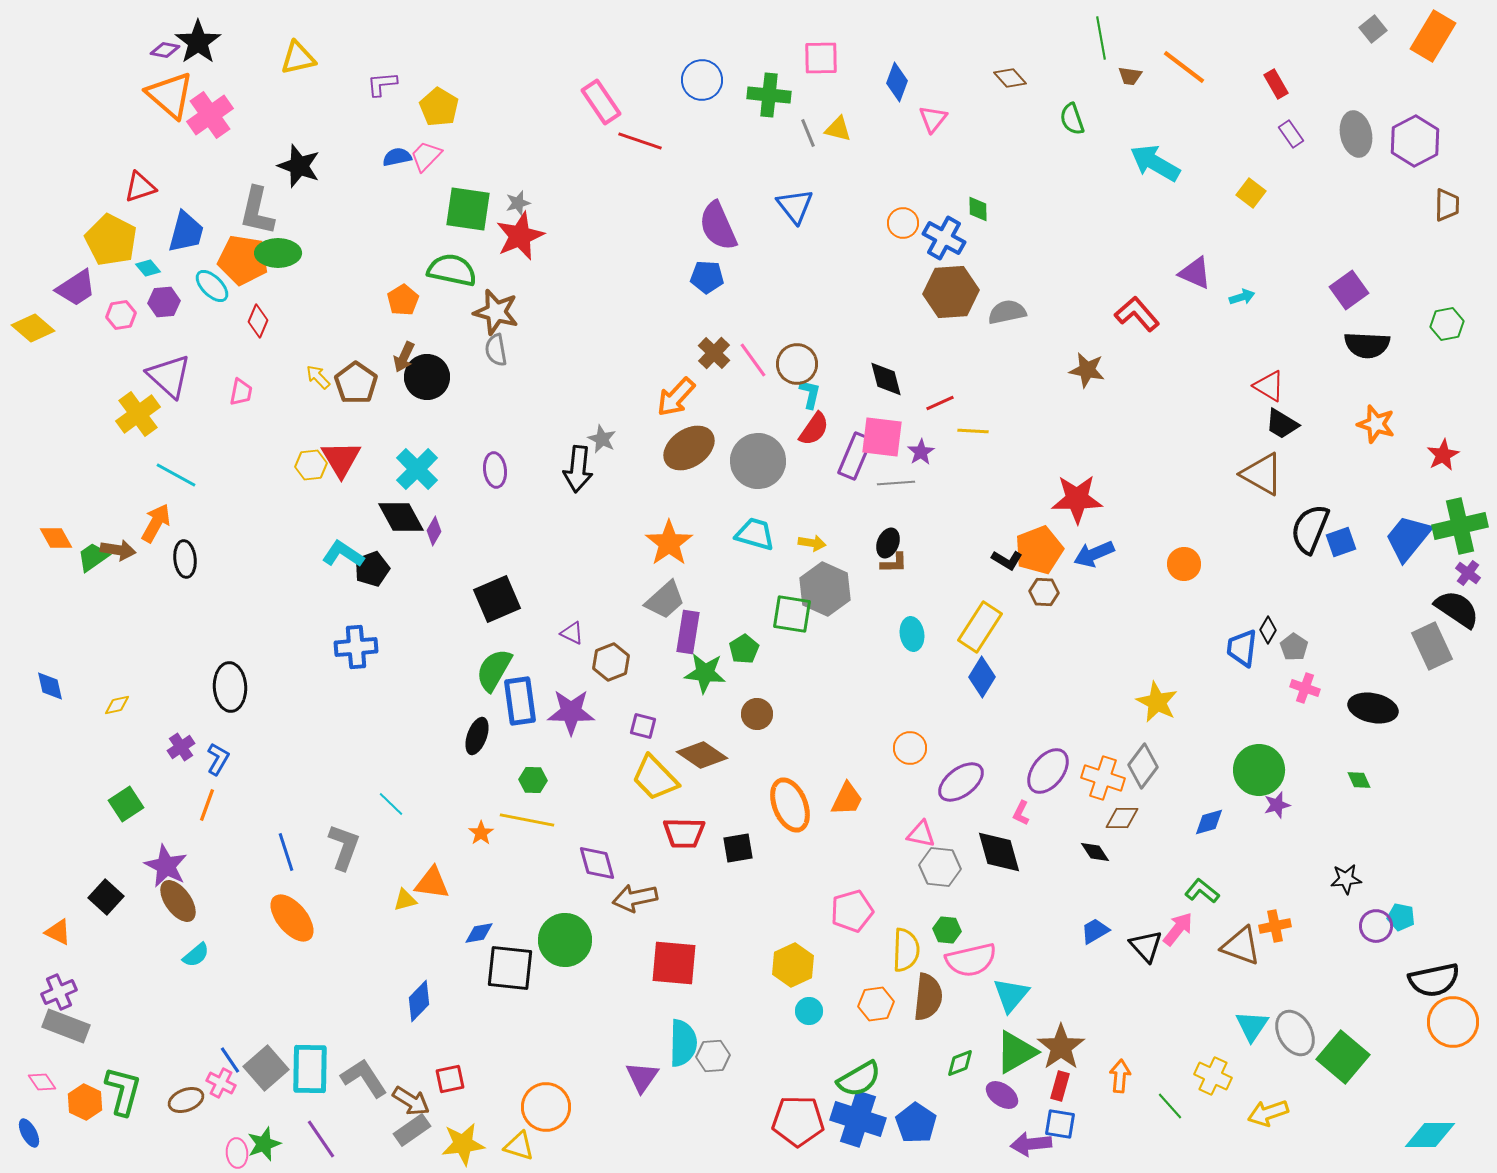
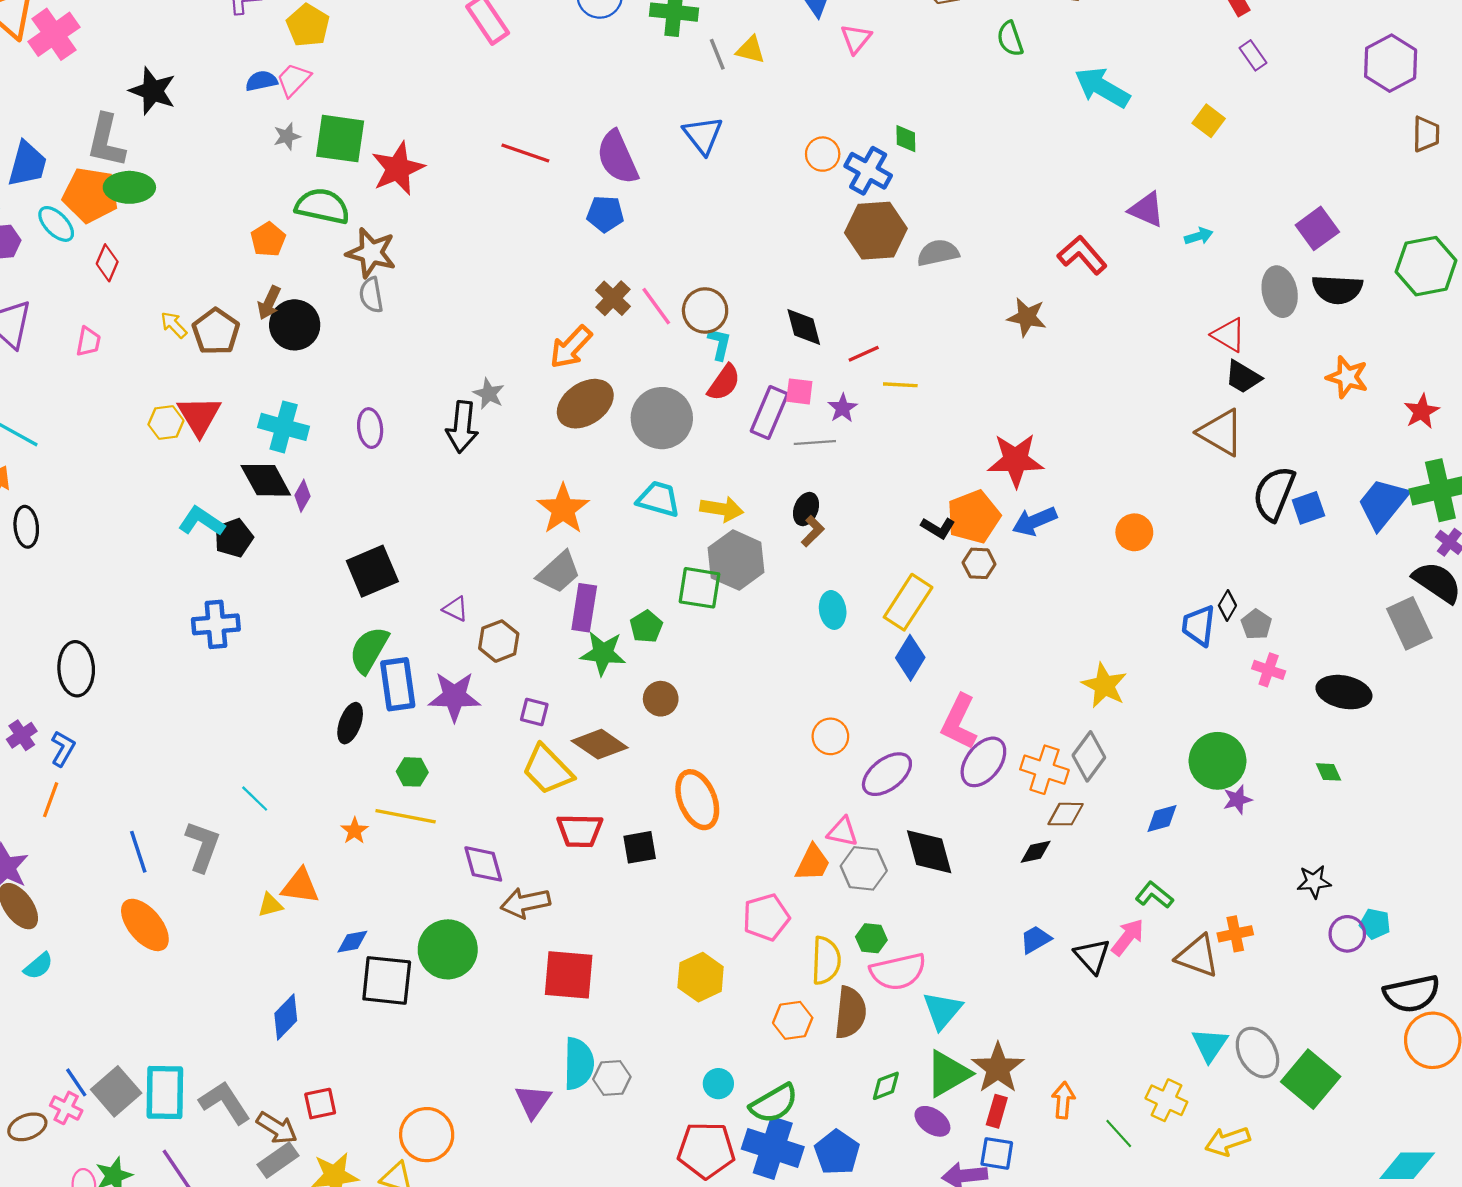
gray ellipse: (1356, 134) -> (1280, 292), moved
red line: (640, 141) -> (525, 153), moved
gray star: (518, 203) -> (287, 136), moved
green hexagon: (1447, 324) -> (1426, 266), size x1.6
pink square: (882, 437) -> (799, 391), size x0.6
cyan cross: (417, 469) -> (284, 427), turned -30
yellow arrow: (812, 543) -> (722, 509), size x1.4
brown L-shape: (894, 563) -> (813, 531), turned -44
orange trapezoid: (847, 799) -> (813, 863), moved
pink L-shape: (1021, 813) -> (959, 722), moved, size x2.0
black diamond: (1095, 852) -> (1036, 852), turned -68
cyan circle: (809, 1011) -> (718, 1084), moved

